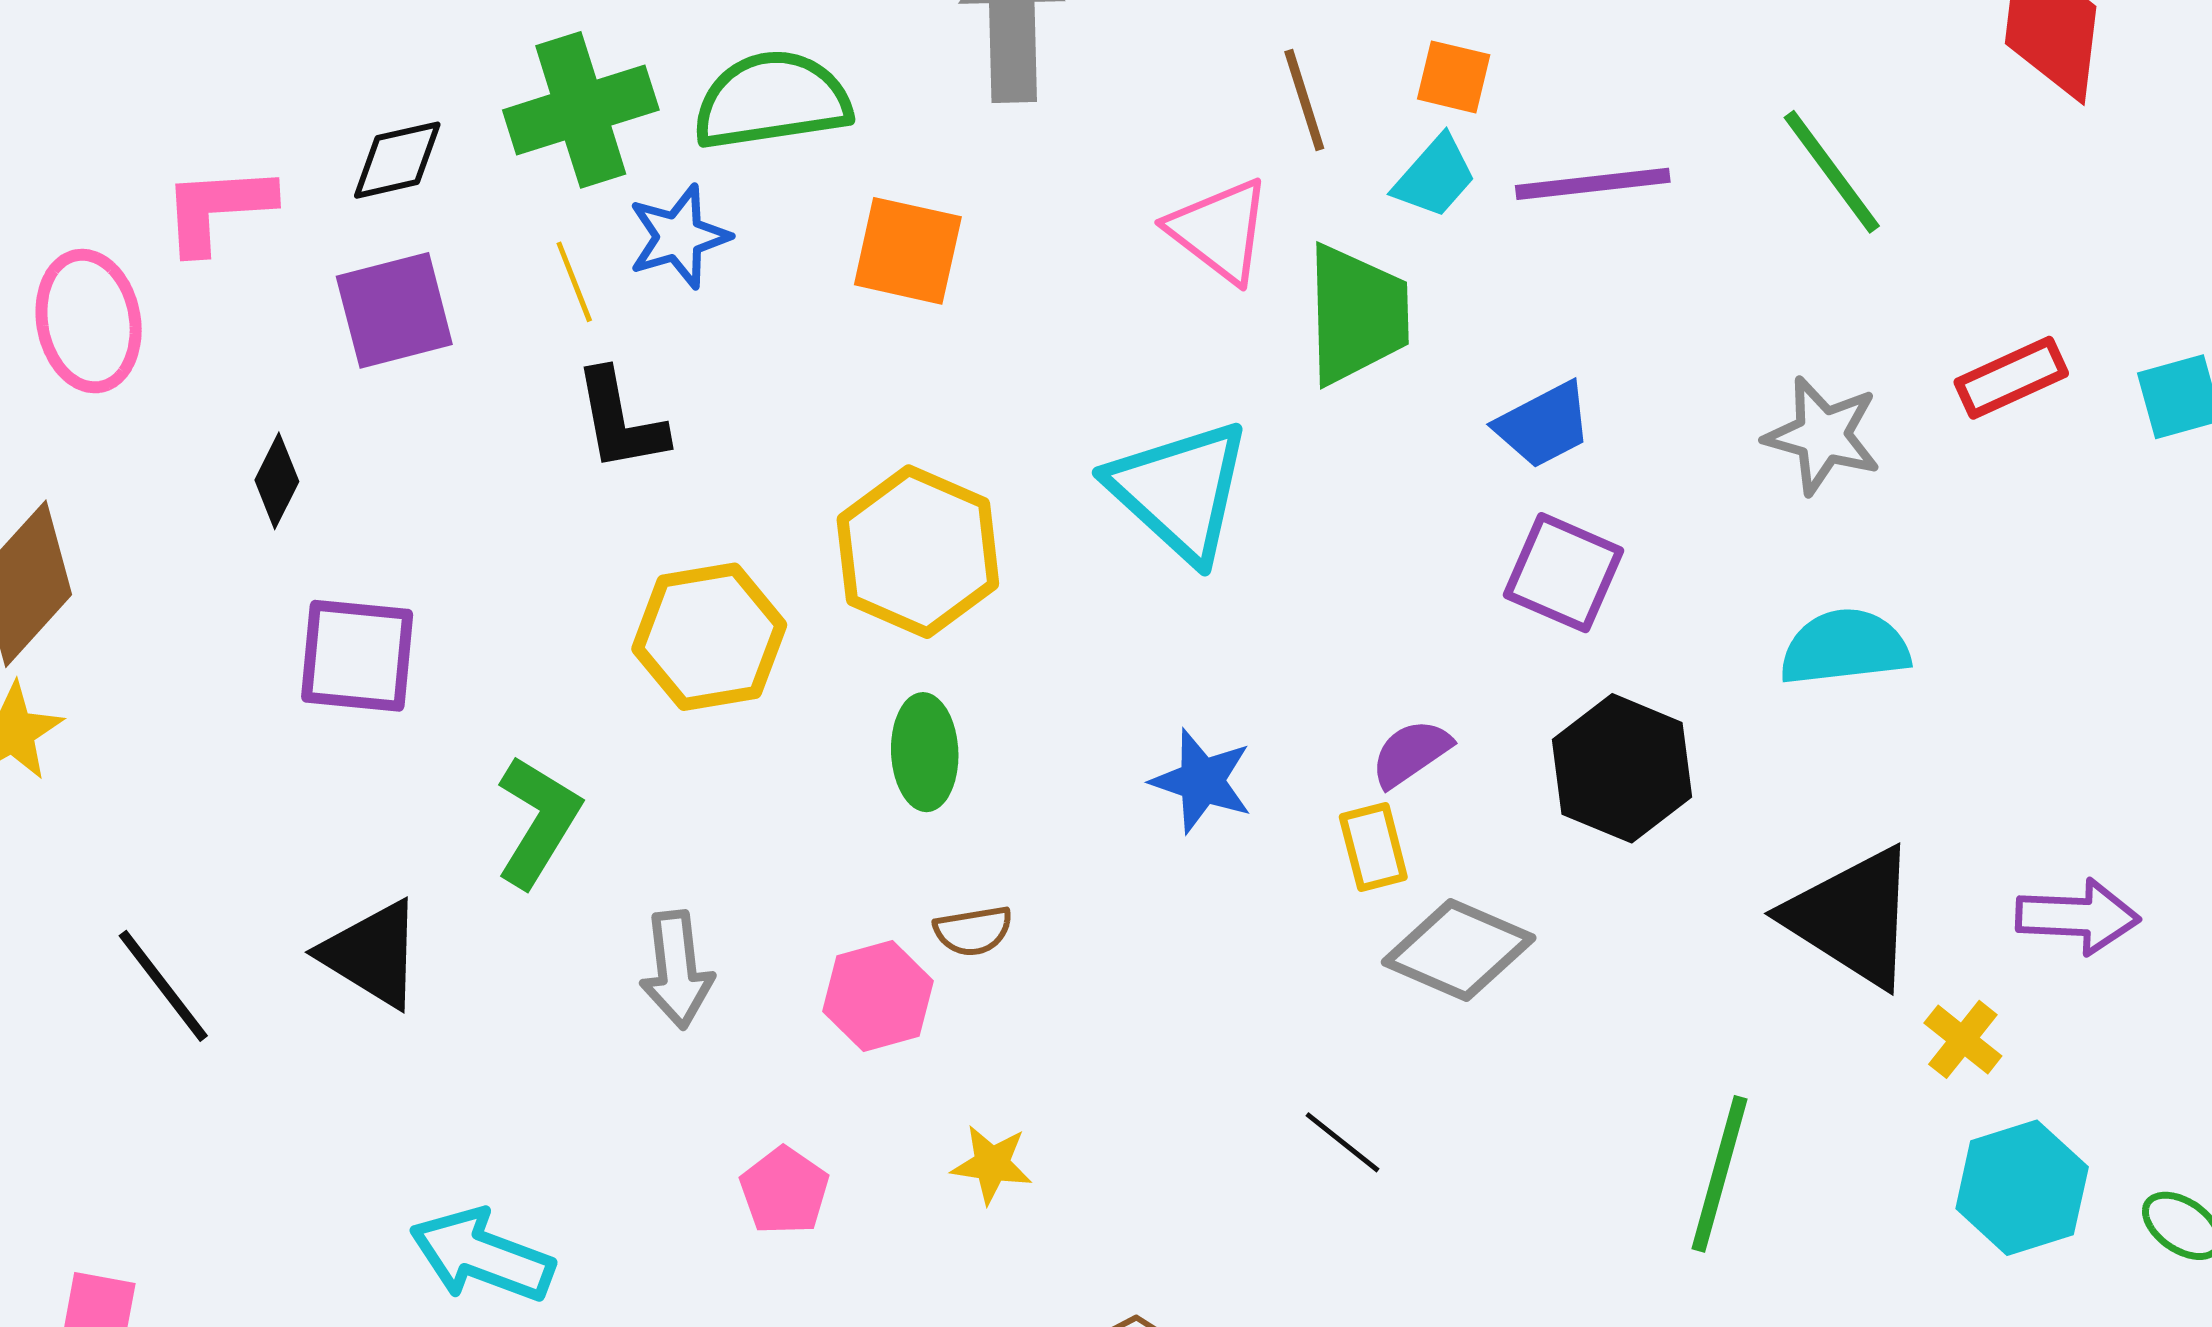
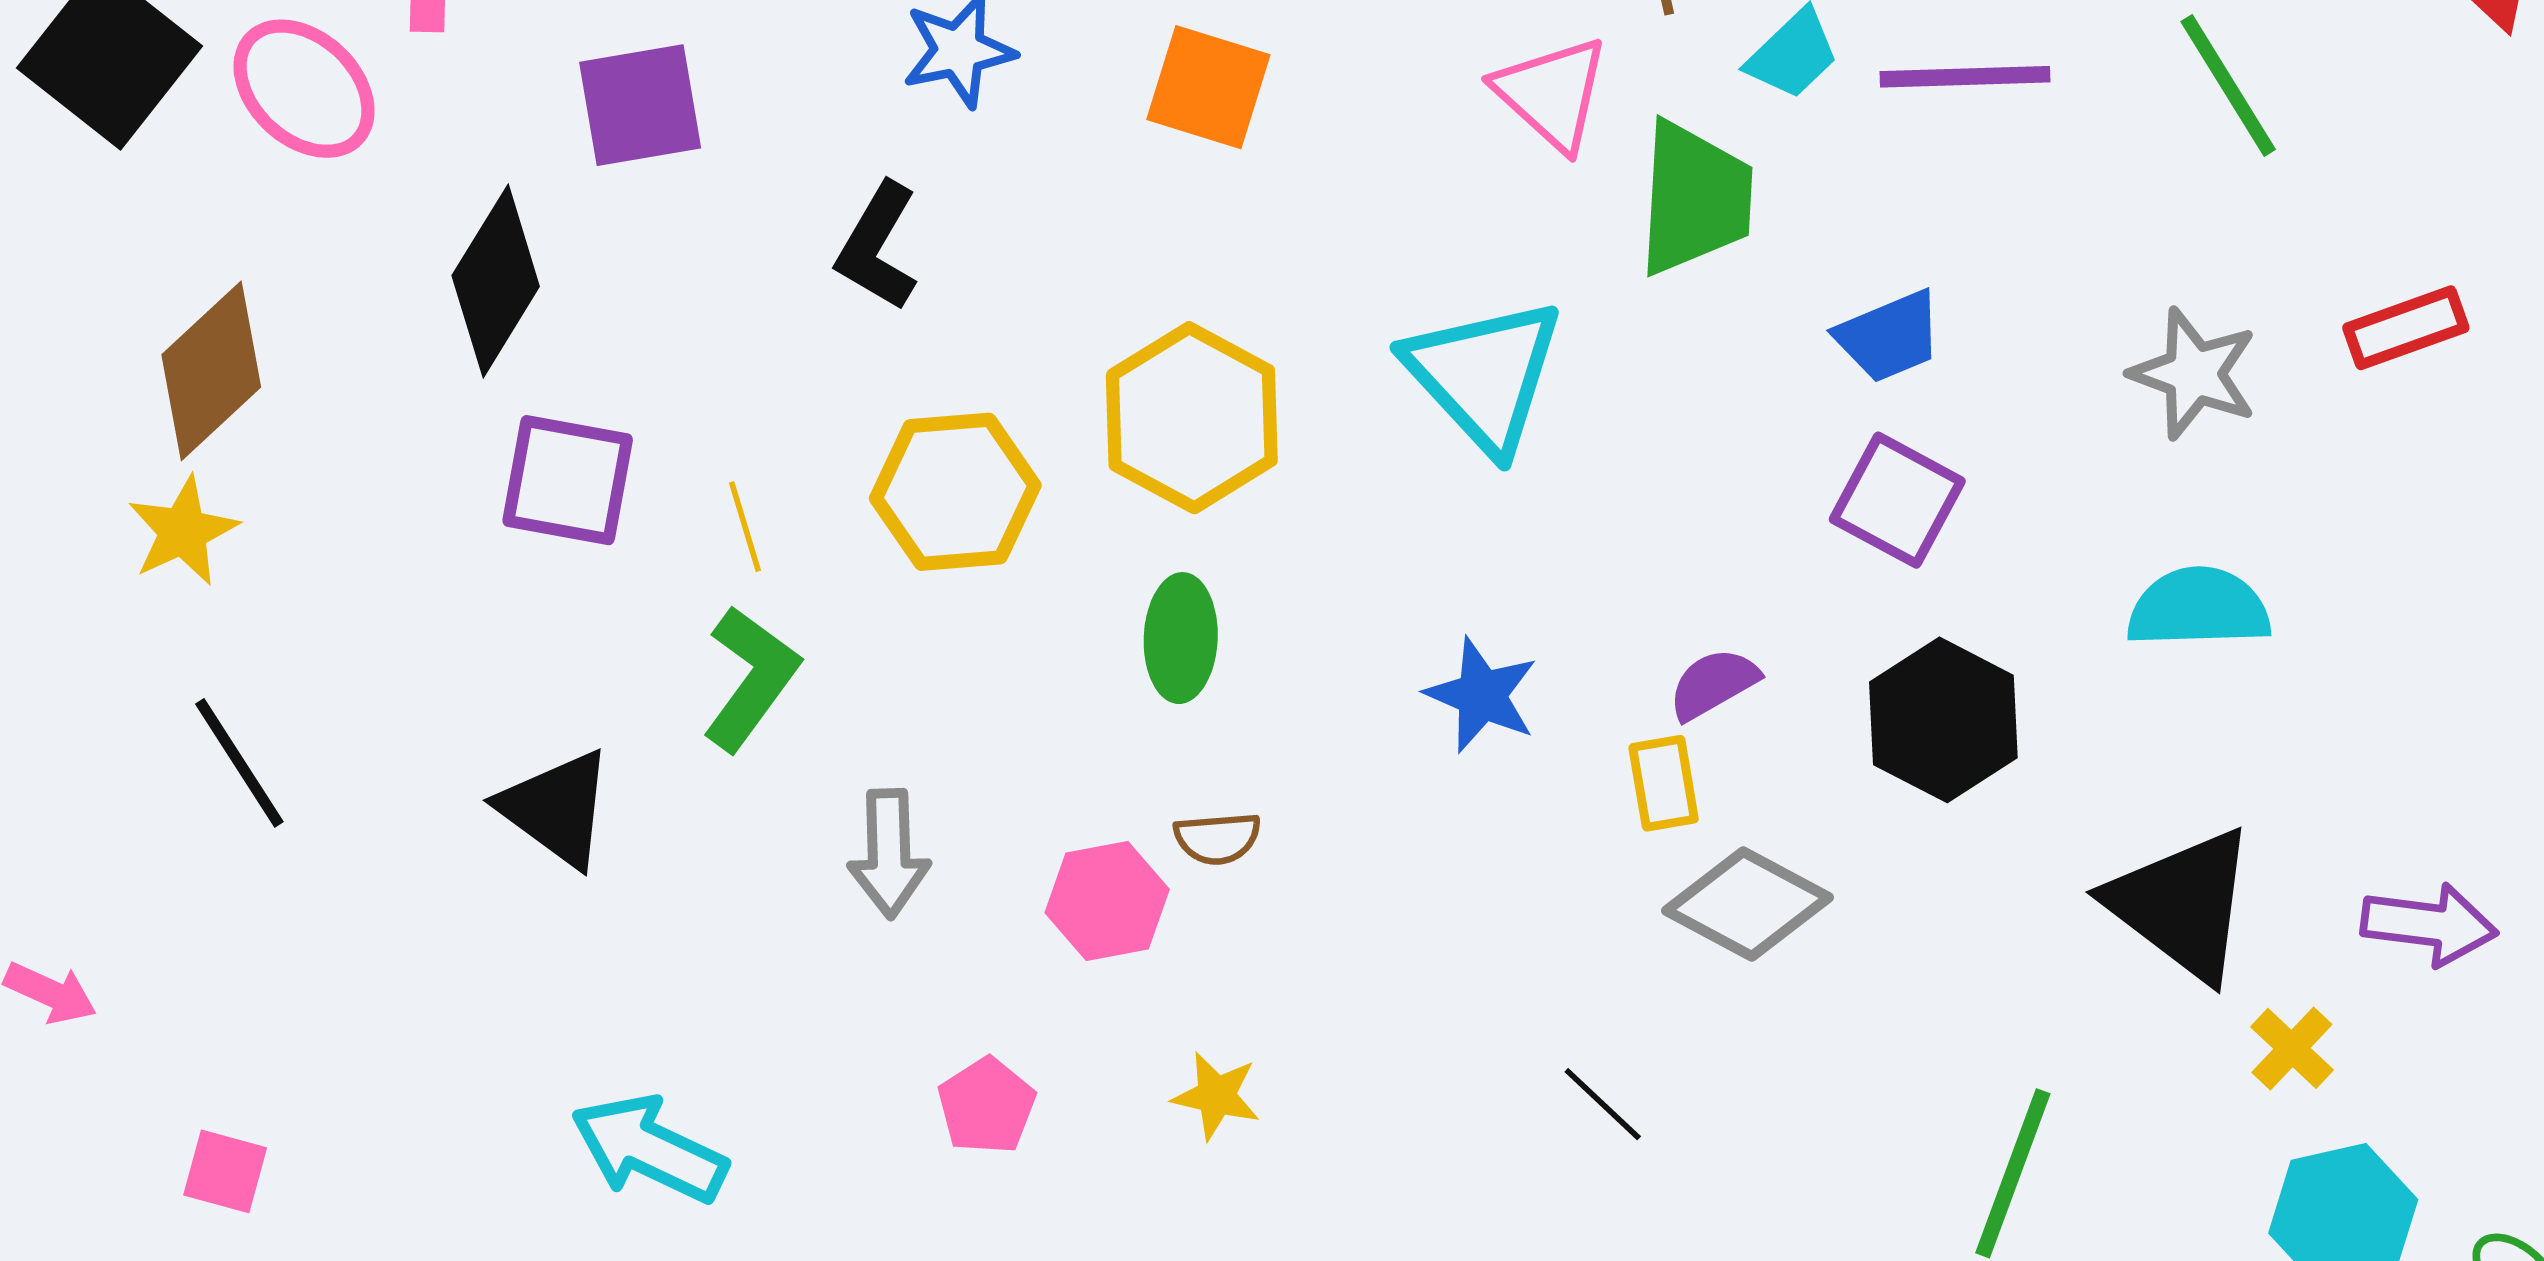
yellow line: (574, 282) -> (745, 527), moved
pink ellipse: (89, 321) -> (304, 89), turned -41
black L-shape: (620, 420) -> (878, 247), turned 36
black diamond: (277, 481) -> (496, 281), size x1.8
black line: (163, 986) -> (239, 763), moved

